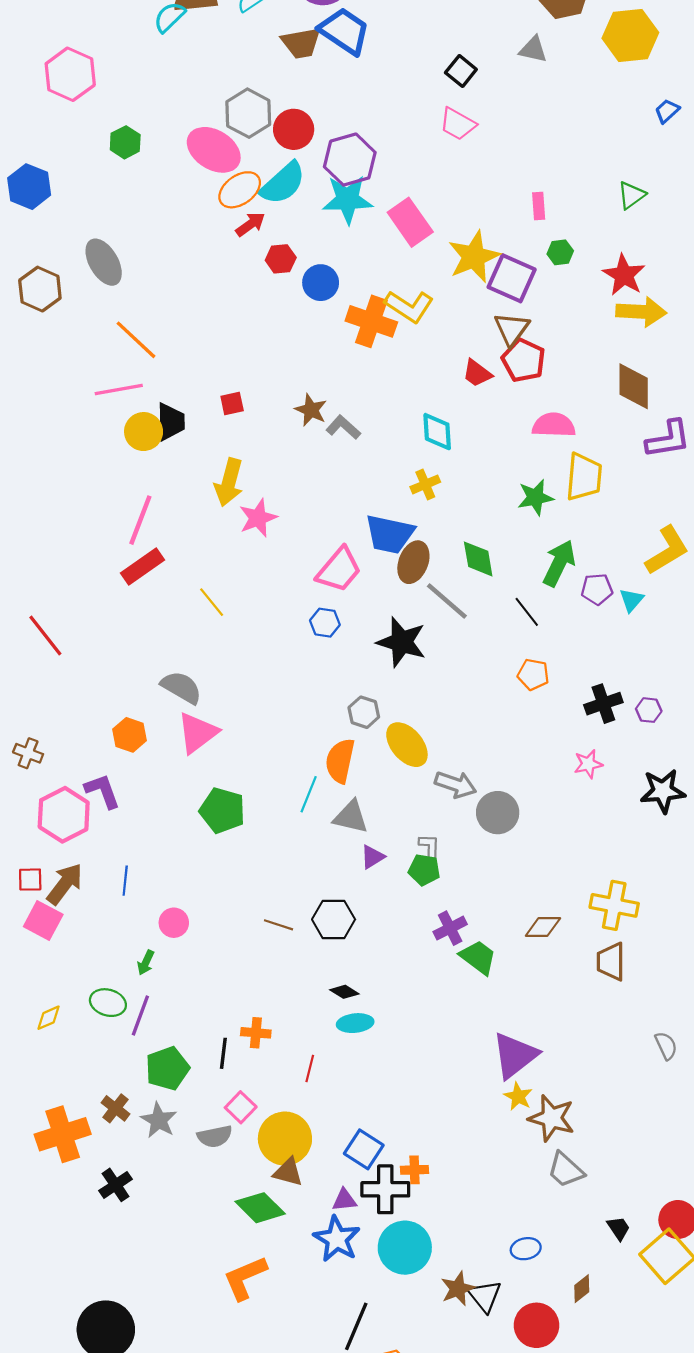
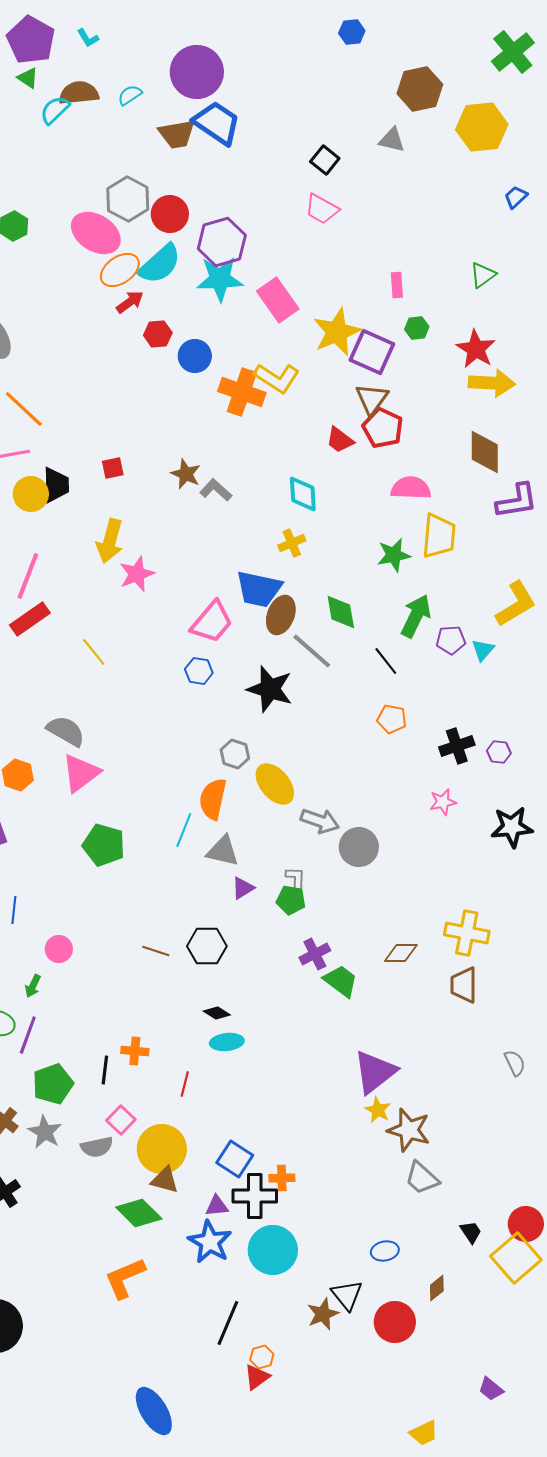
brown star: (458, 1289) -> (323, 1314), moved

